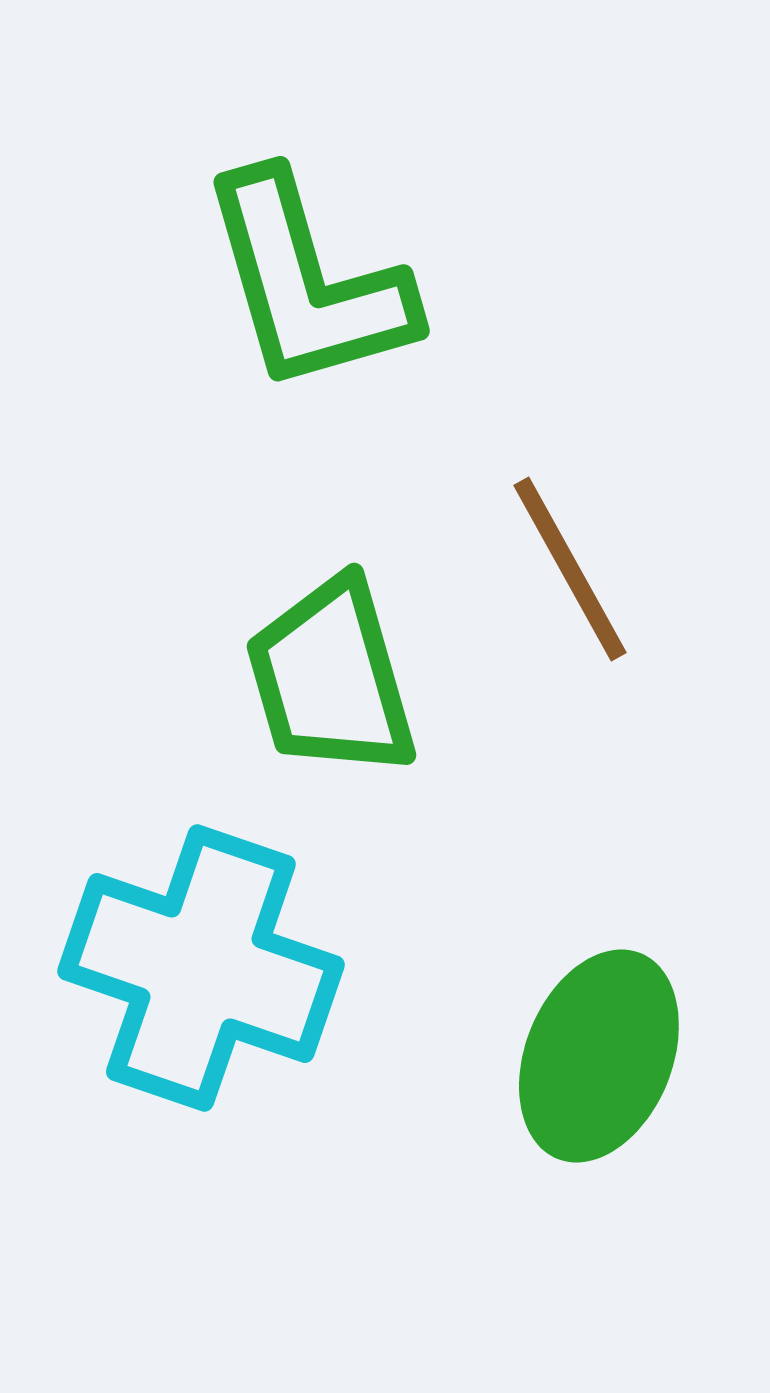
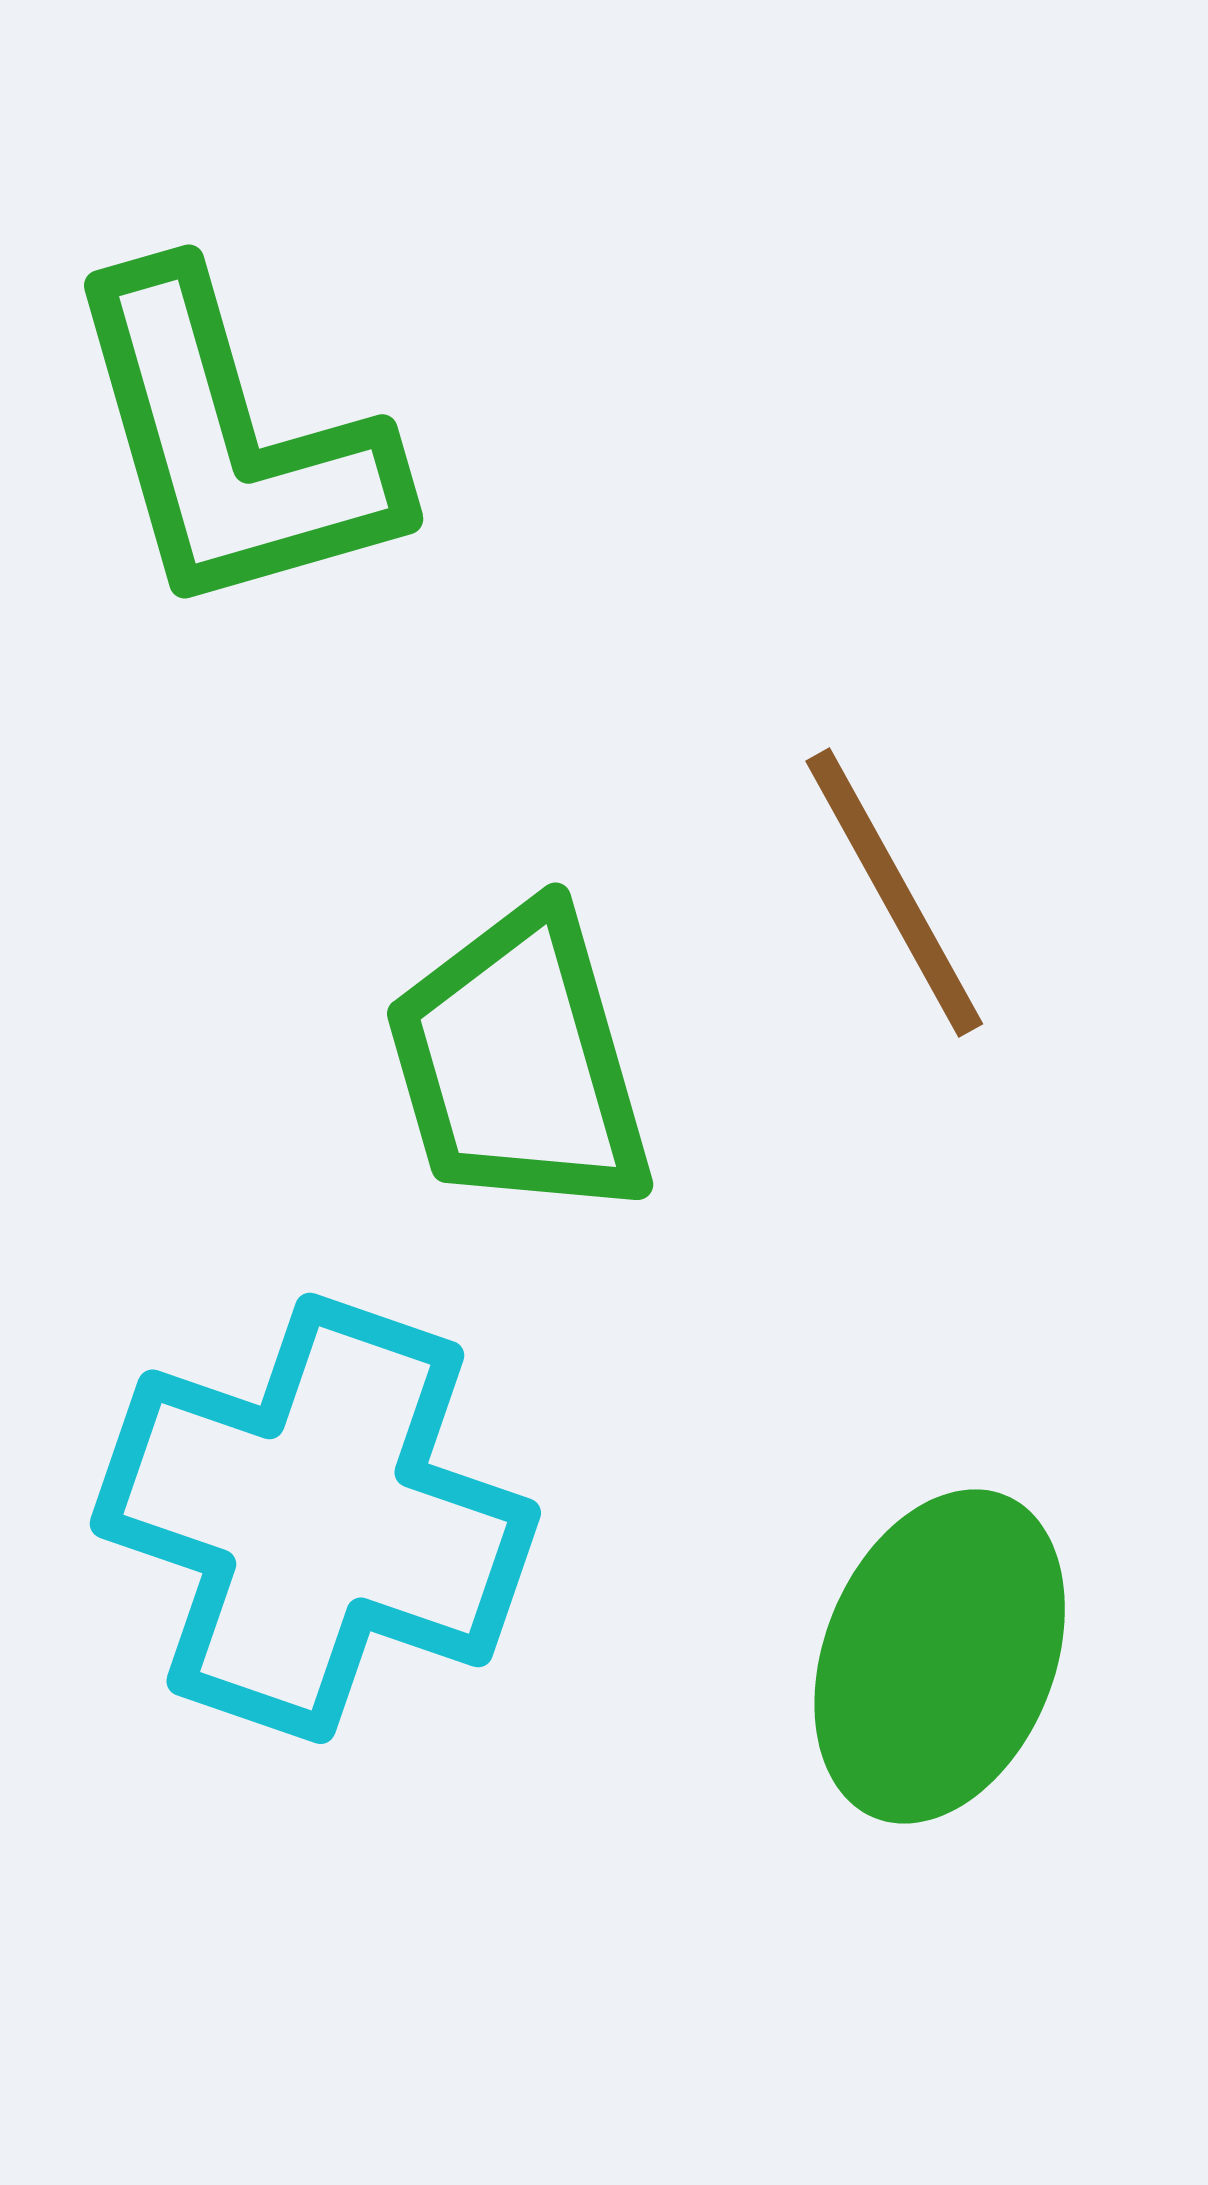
green L-shape: (307, 283) -> (231, 444), moved

